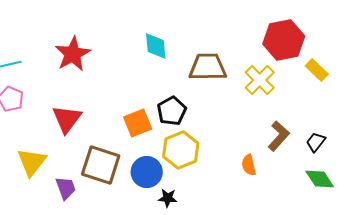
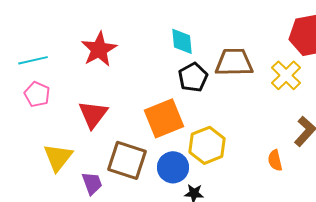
black pentagon: (172, 111) -> (193, 77), moved
orange square: (138, 123) -> (164, 118), size x1.4

